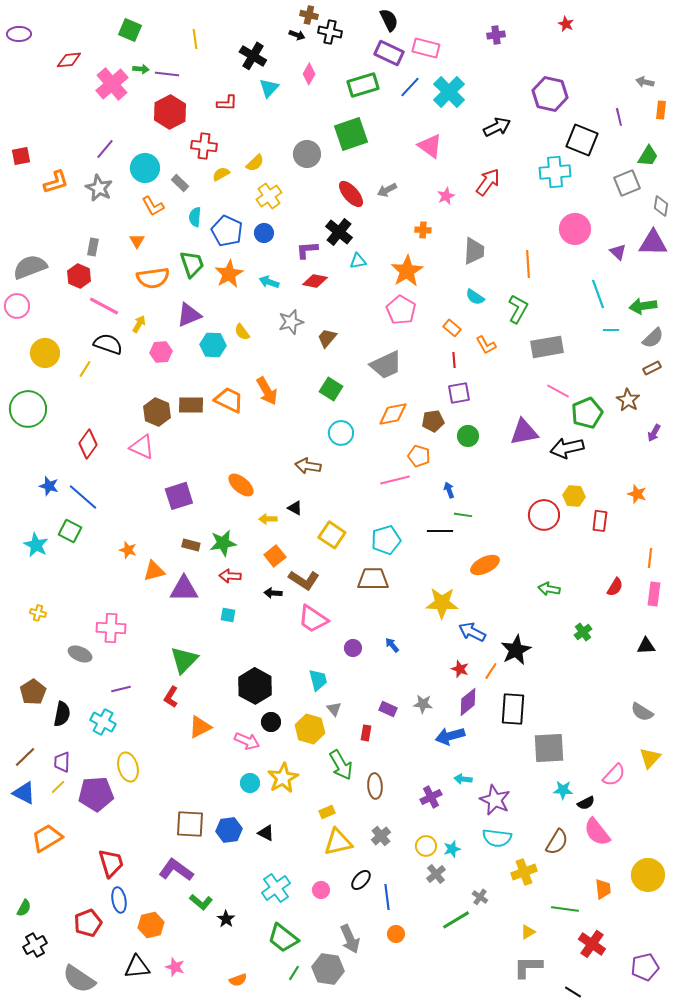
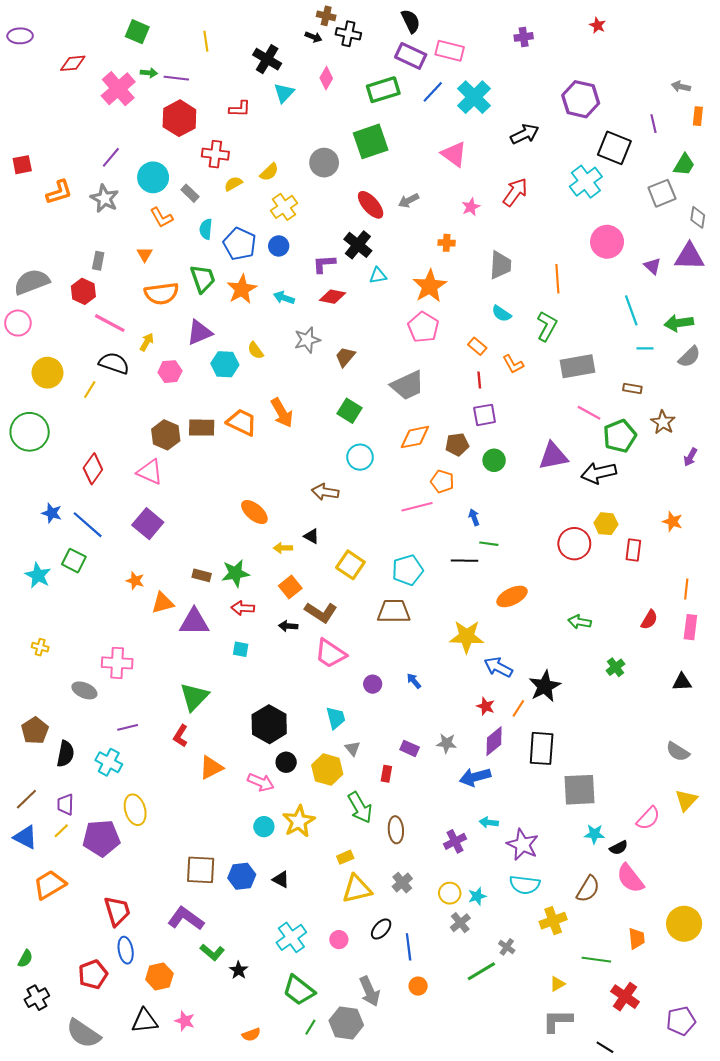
cyan cross: (555, 172) -> (586, 182), turned -32
brown rectangle: (652, 368) -> (632, 388), moved, turned 36
purple square: (179, 496) -> (148, 524), moved, turned -32

